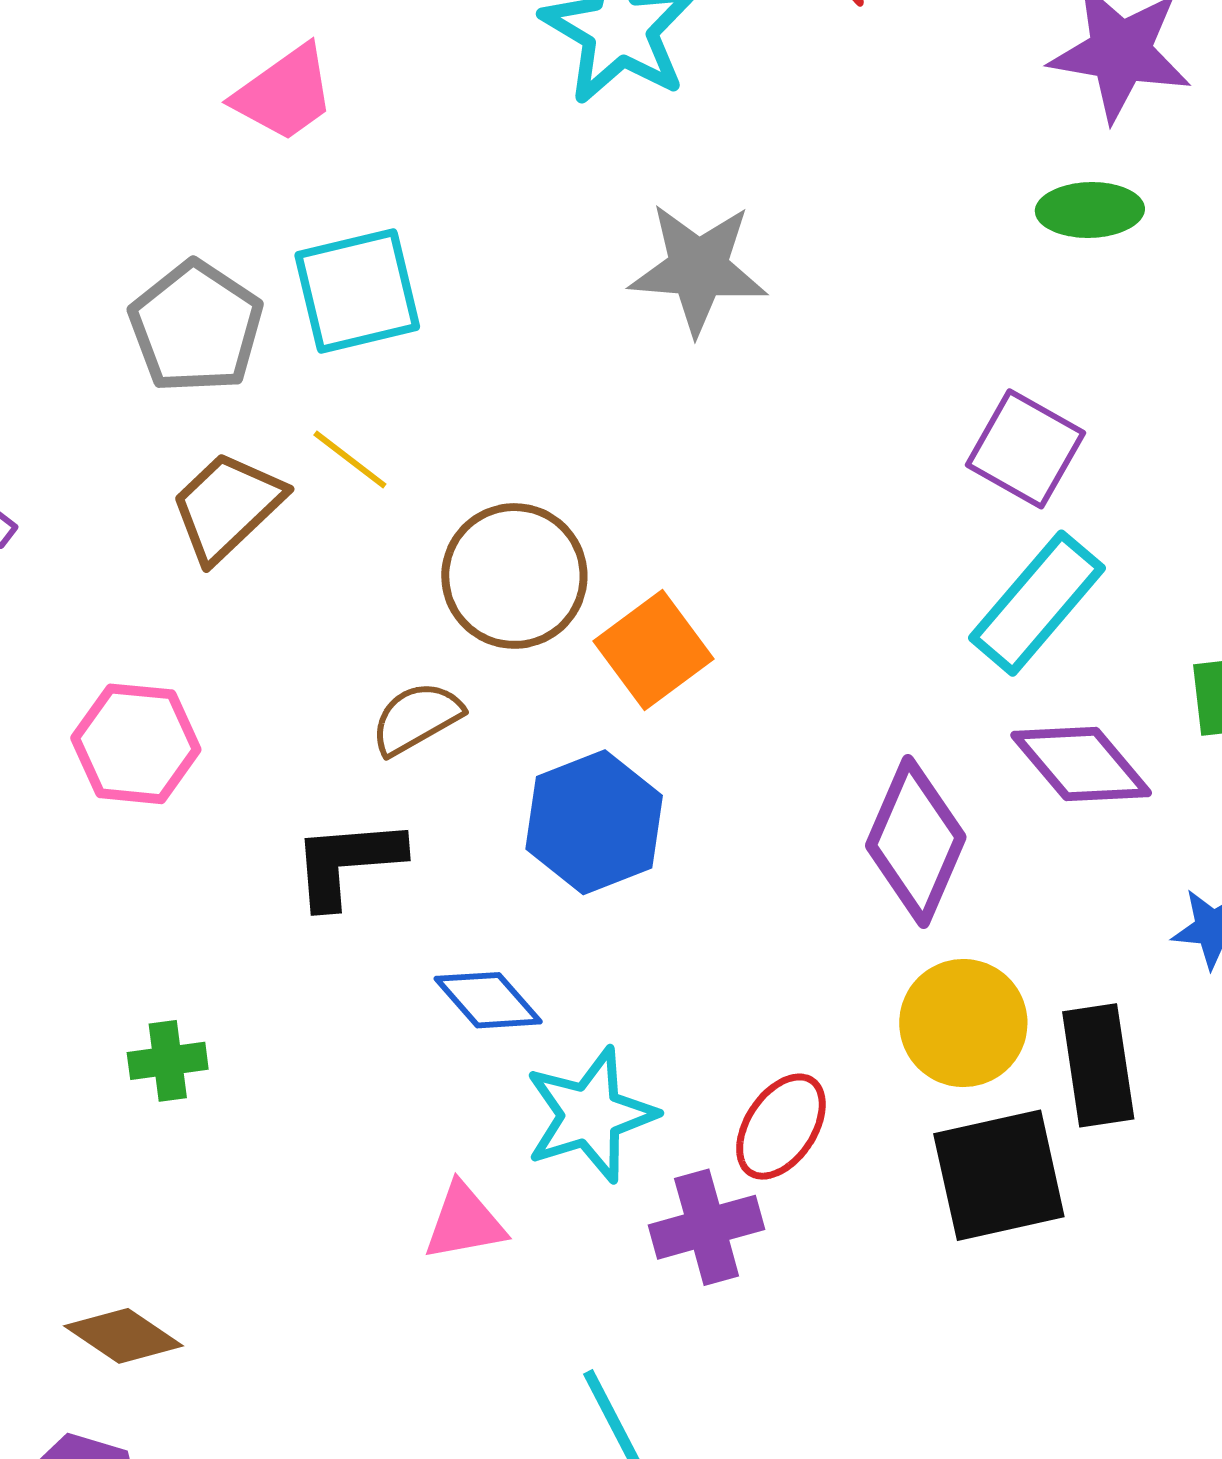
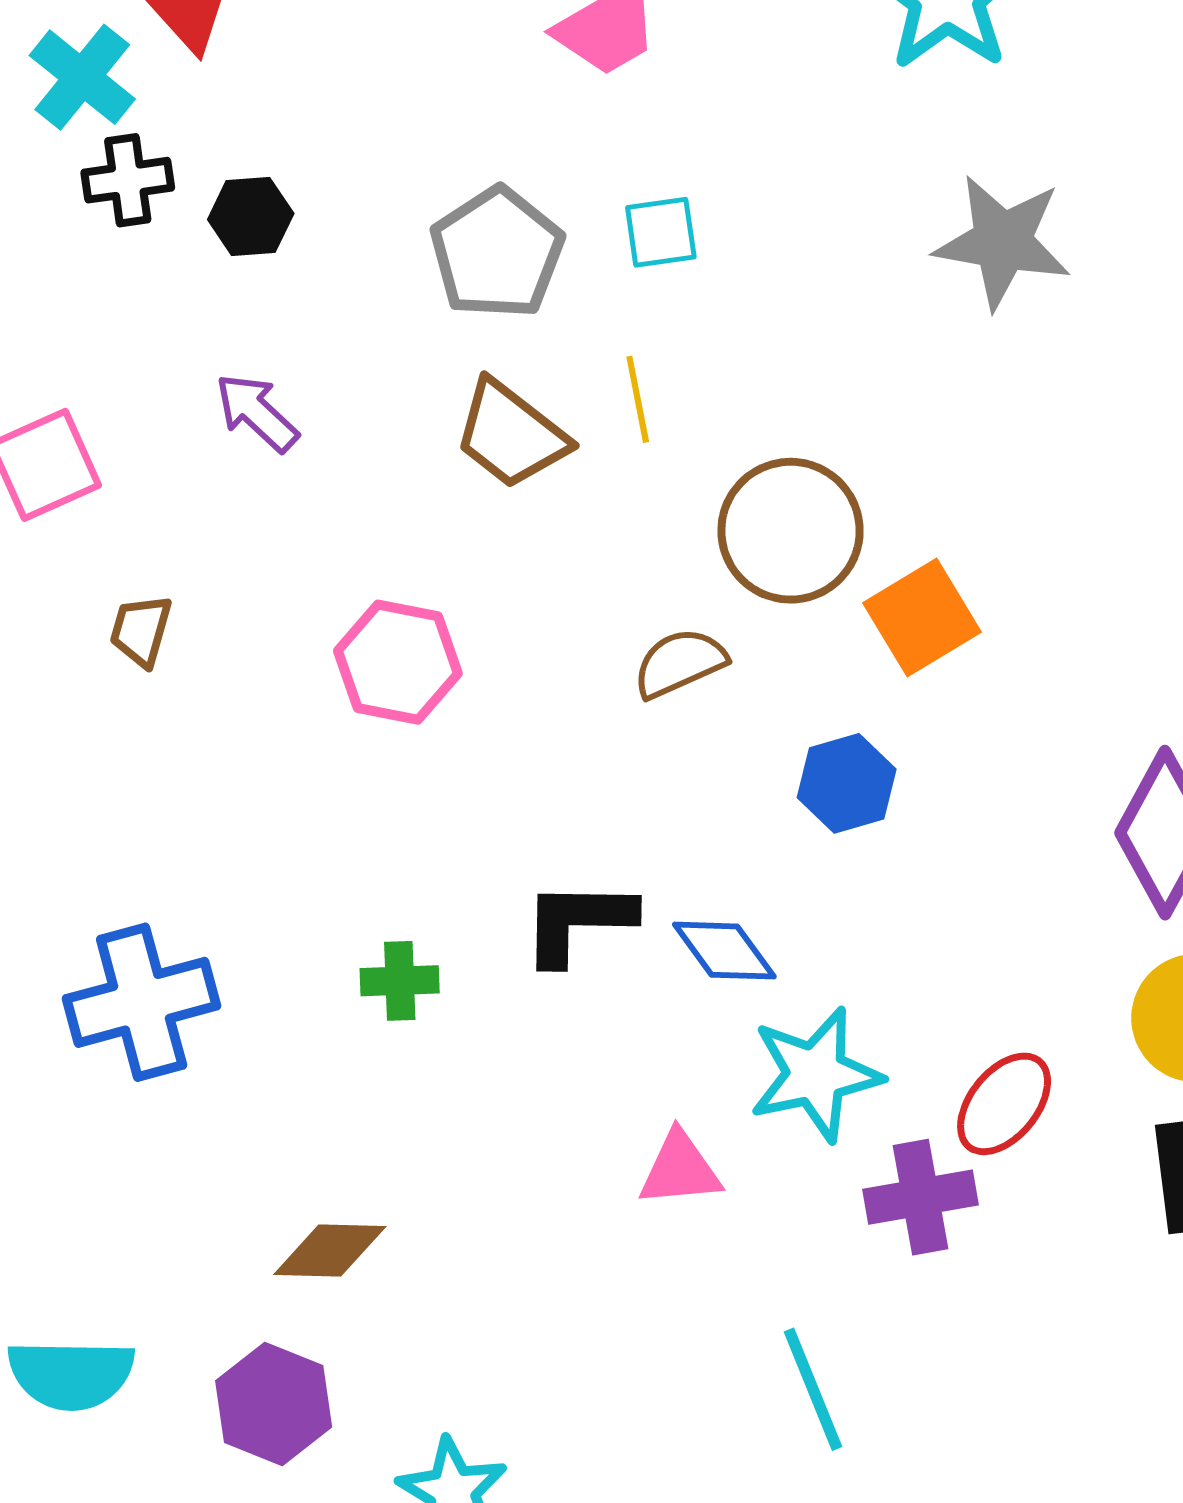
cyan square: (357, 291) -> (661, 232), size x0.6
yellow line: (350, 460) -> (638, 399), turned 36
brown trapezoid: (227, 506) -> (511, 434), turned -104
blue hexagon: (594, 822) -> (847, 783), size x0.7
black L-shape: (347, 862) -> (578, 922), moved
brown diamond: (123, 1336) -> (330, 1250), turned -38

